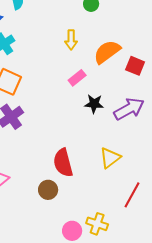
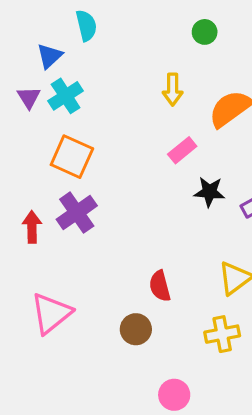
red semicircle: (63, 163) -> (160, 286), size x0.7
yellow cross: (97, 224) -> (222, 334), moved, turned -30

